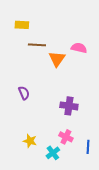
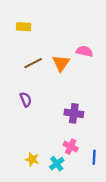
brown line: (37, 45) -> (33, 63), moved, turned -30
yellow star: (30, 141) -> (32, 159), moved

